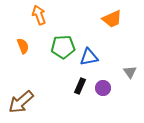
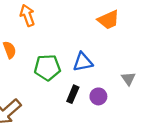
green pentagon: (63, 47) -> (47, 68), moved

